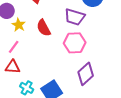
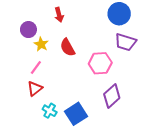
purple trapezoid: (75, 17) -> (125, 42), moved
red triangle: (13, 67) -> (35, 89), turned -42

